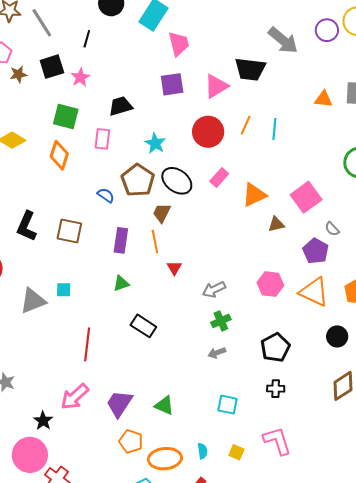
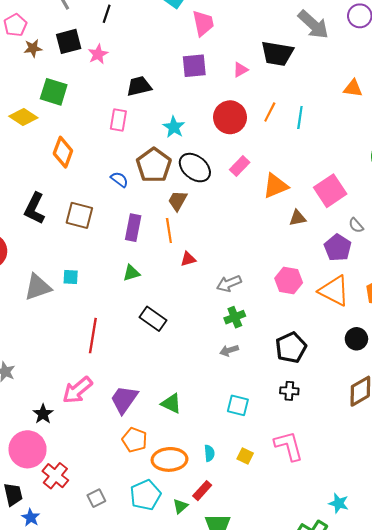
pink triangle: (216, 86) -> (240, 70), size x0.6
green square: (66, 117) -> (54, 92), moved
orange diamond: (59, 155) -> (63, 152), moved
red triangle: (174, 268) -> (188, 259), turned 42

